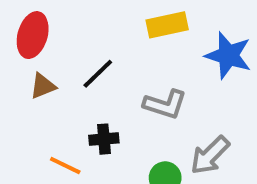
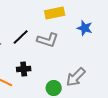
blue star: (228, 55) -> (85, 28), size x0.7
gray L-shape: (165, 104) -> (48, 40), moved

